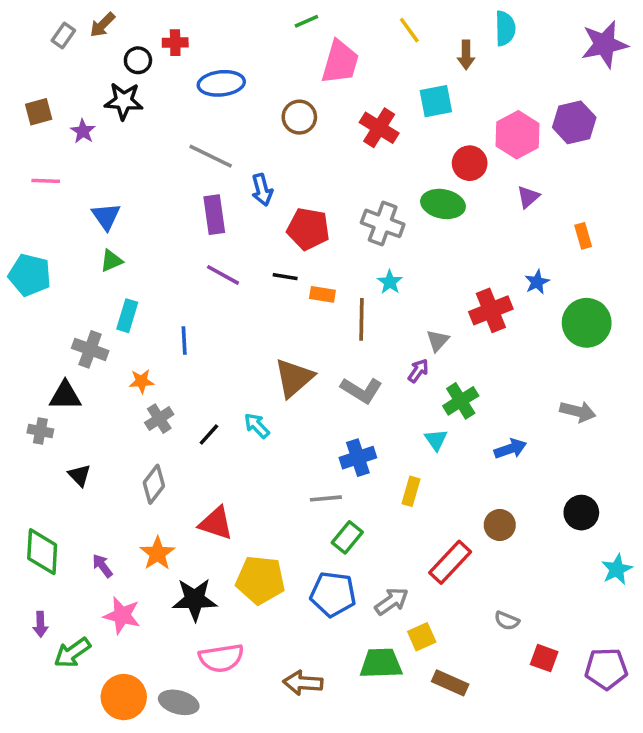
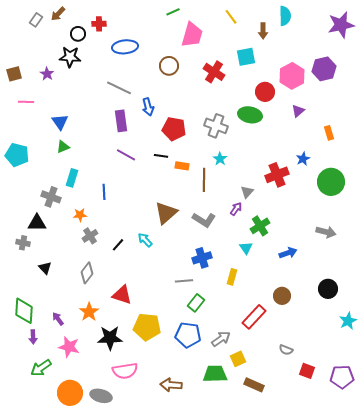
brown square: (39, 112) -> (14, 74), moved
purple arrow: (40, 624) -> (33, 337), moved

